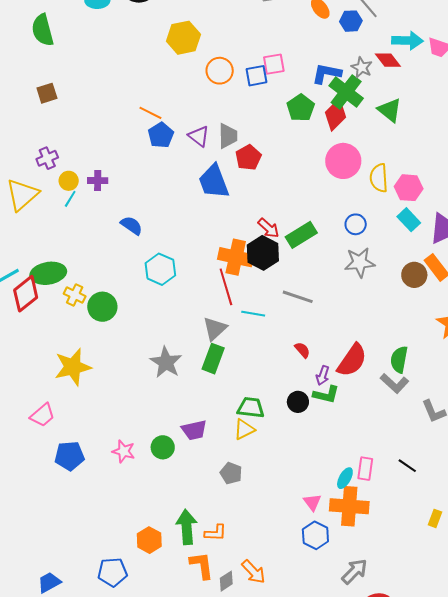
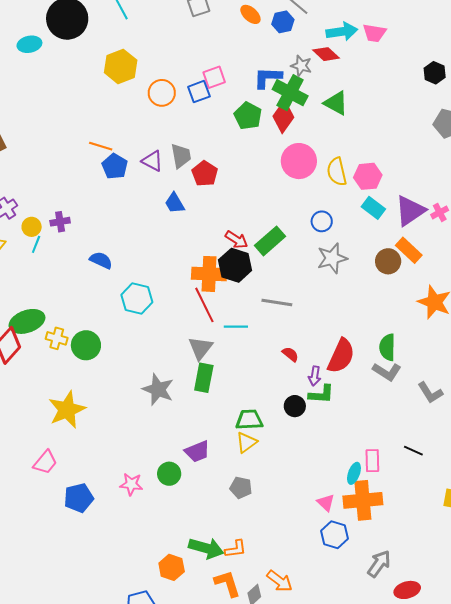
blue trapezoid: (214, 182) -> (175, 203), size x0.6
green arrow: (187, 527) -> (206, 548), turned 120

